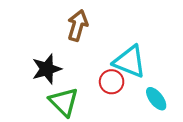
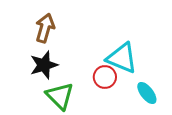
brown arrow: (78, 25) -> (45, 28), moved

